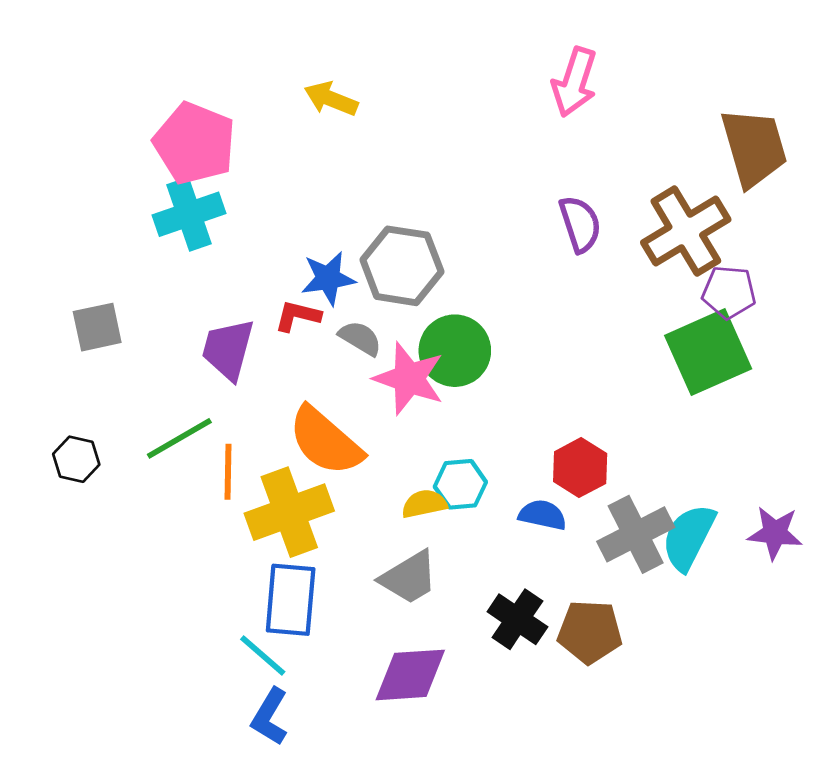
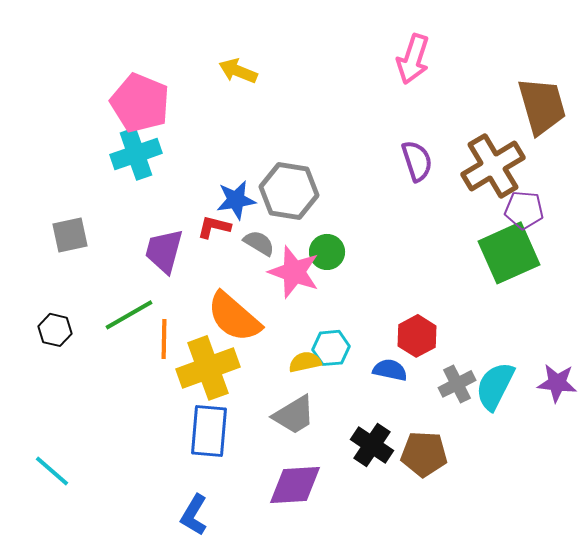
green circle: (455, 351) -> (327, 252), size x0.7
gray cross: (636, 534) -> (457, 384), size x0.7
cyan line: (263, 655) -> (52, 471), moved

